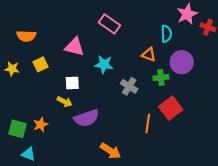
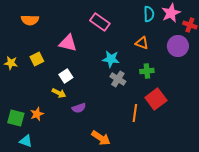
cyan semicircle: (166, 34) -> (149, 14), moved
orange semicircle: (26, 36) -> (30, 20), moved
orange triangle: (149, 55) -> (142, 43), moved
purple circle: (182, 62) -> (178, 46), moved
cyan star: (104, 64) -> (111, 59), moved
white square: (72, 83) -> (66, 76), turned -32
purple semicircle: (86, 118) -> (79, 108), size x0.6

